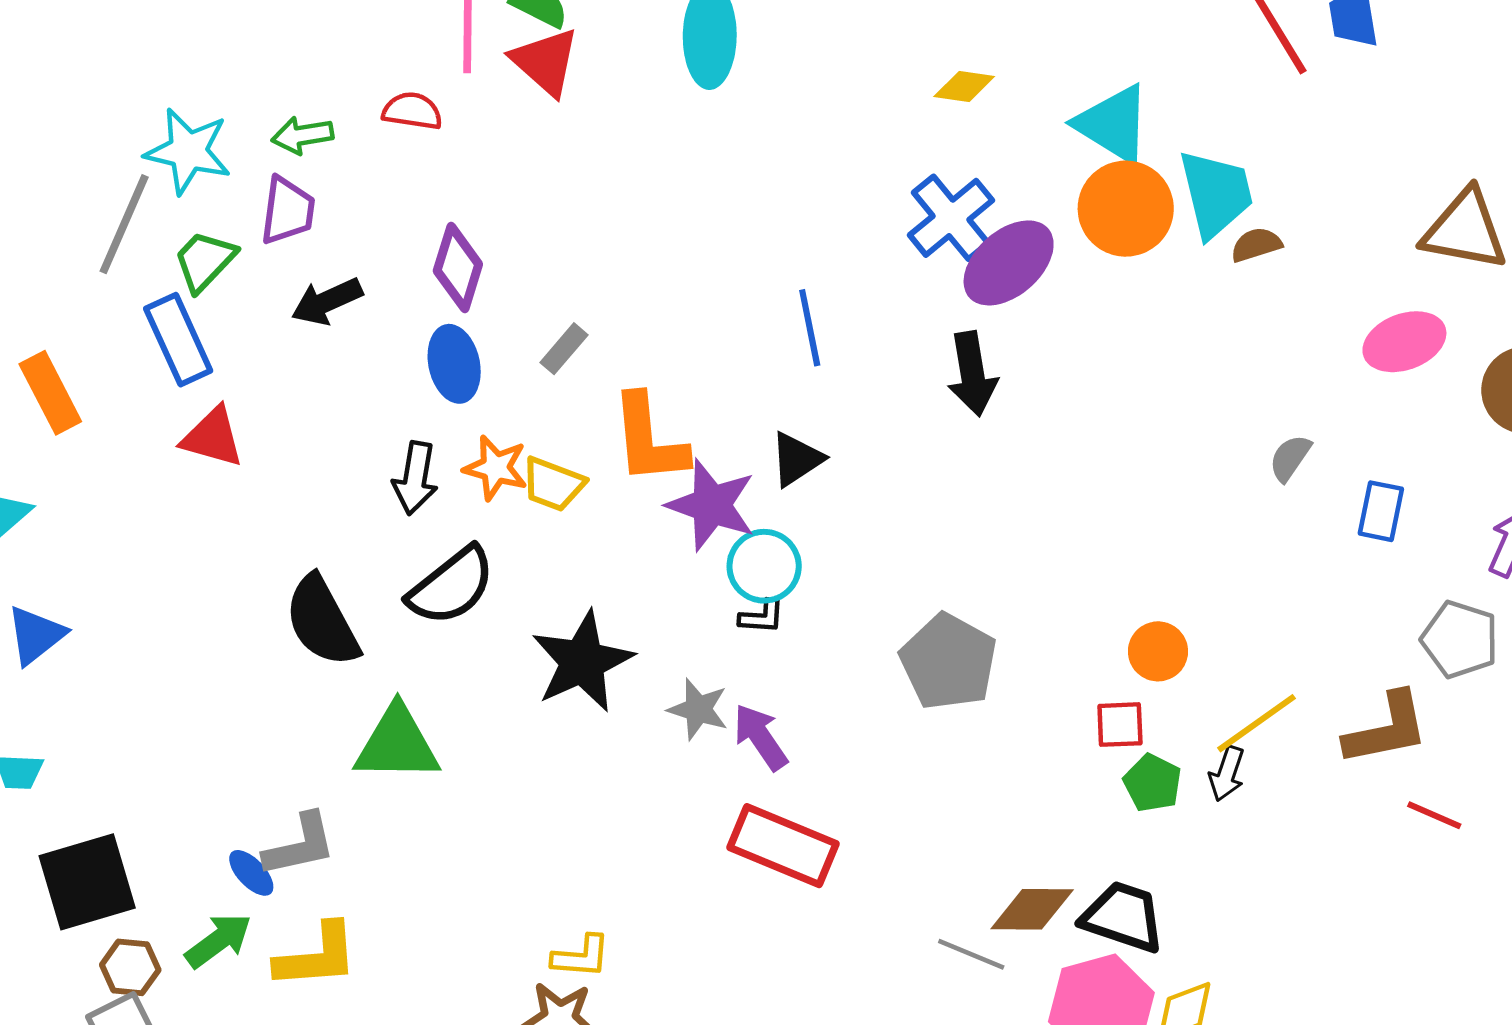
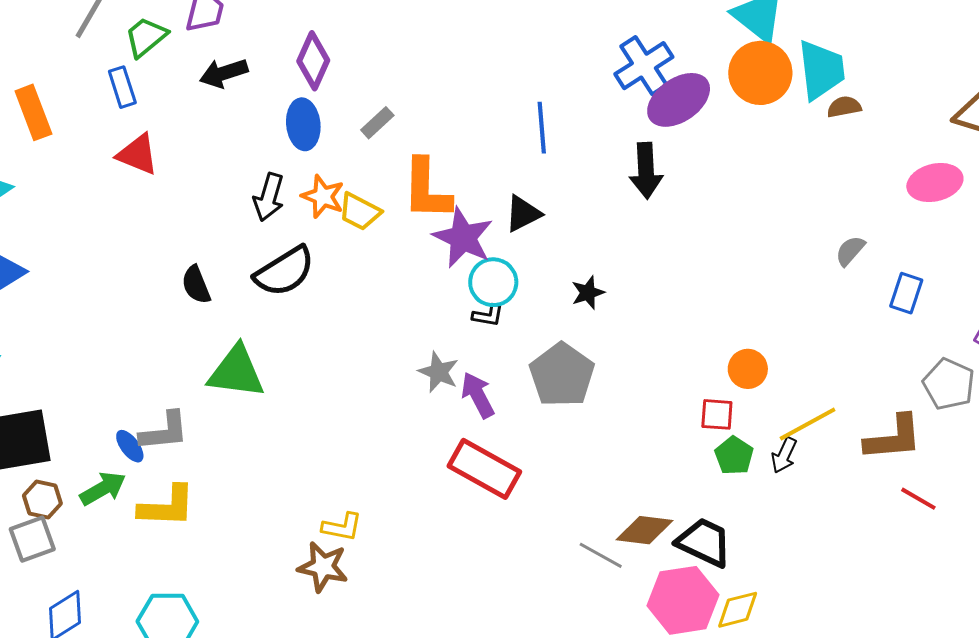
blue rectangle: (178, 340) -> (122, 87), size x0.7
black semicircle: (322, 621) -> (196, 285), size x0.6
black star: (582, 662) -> (588, 293), moved, size x0.5
gray pentagon: (949, 662) -> (562, 375), moved

